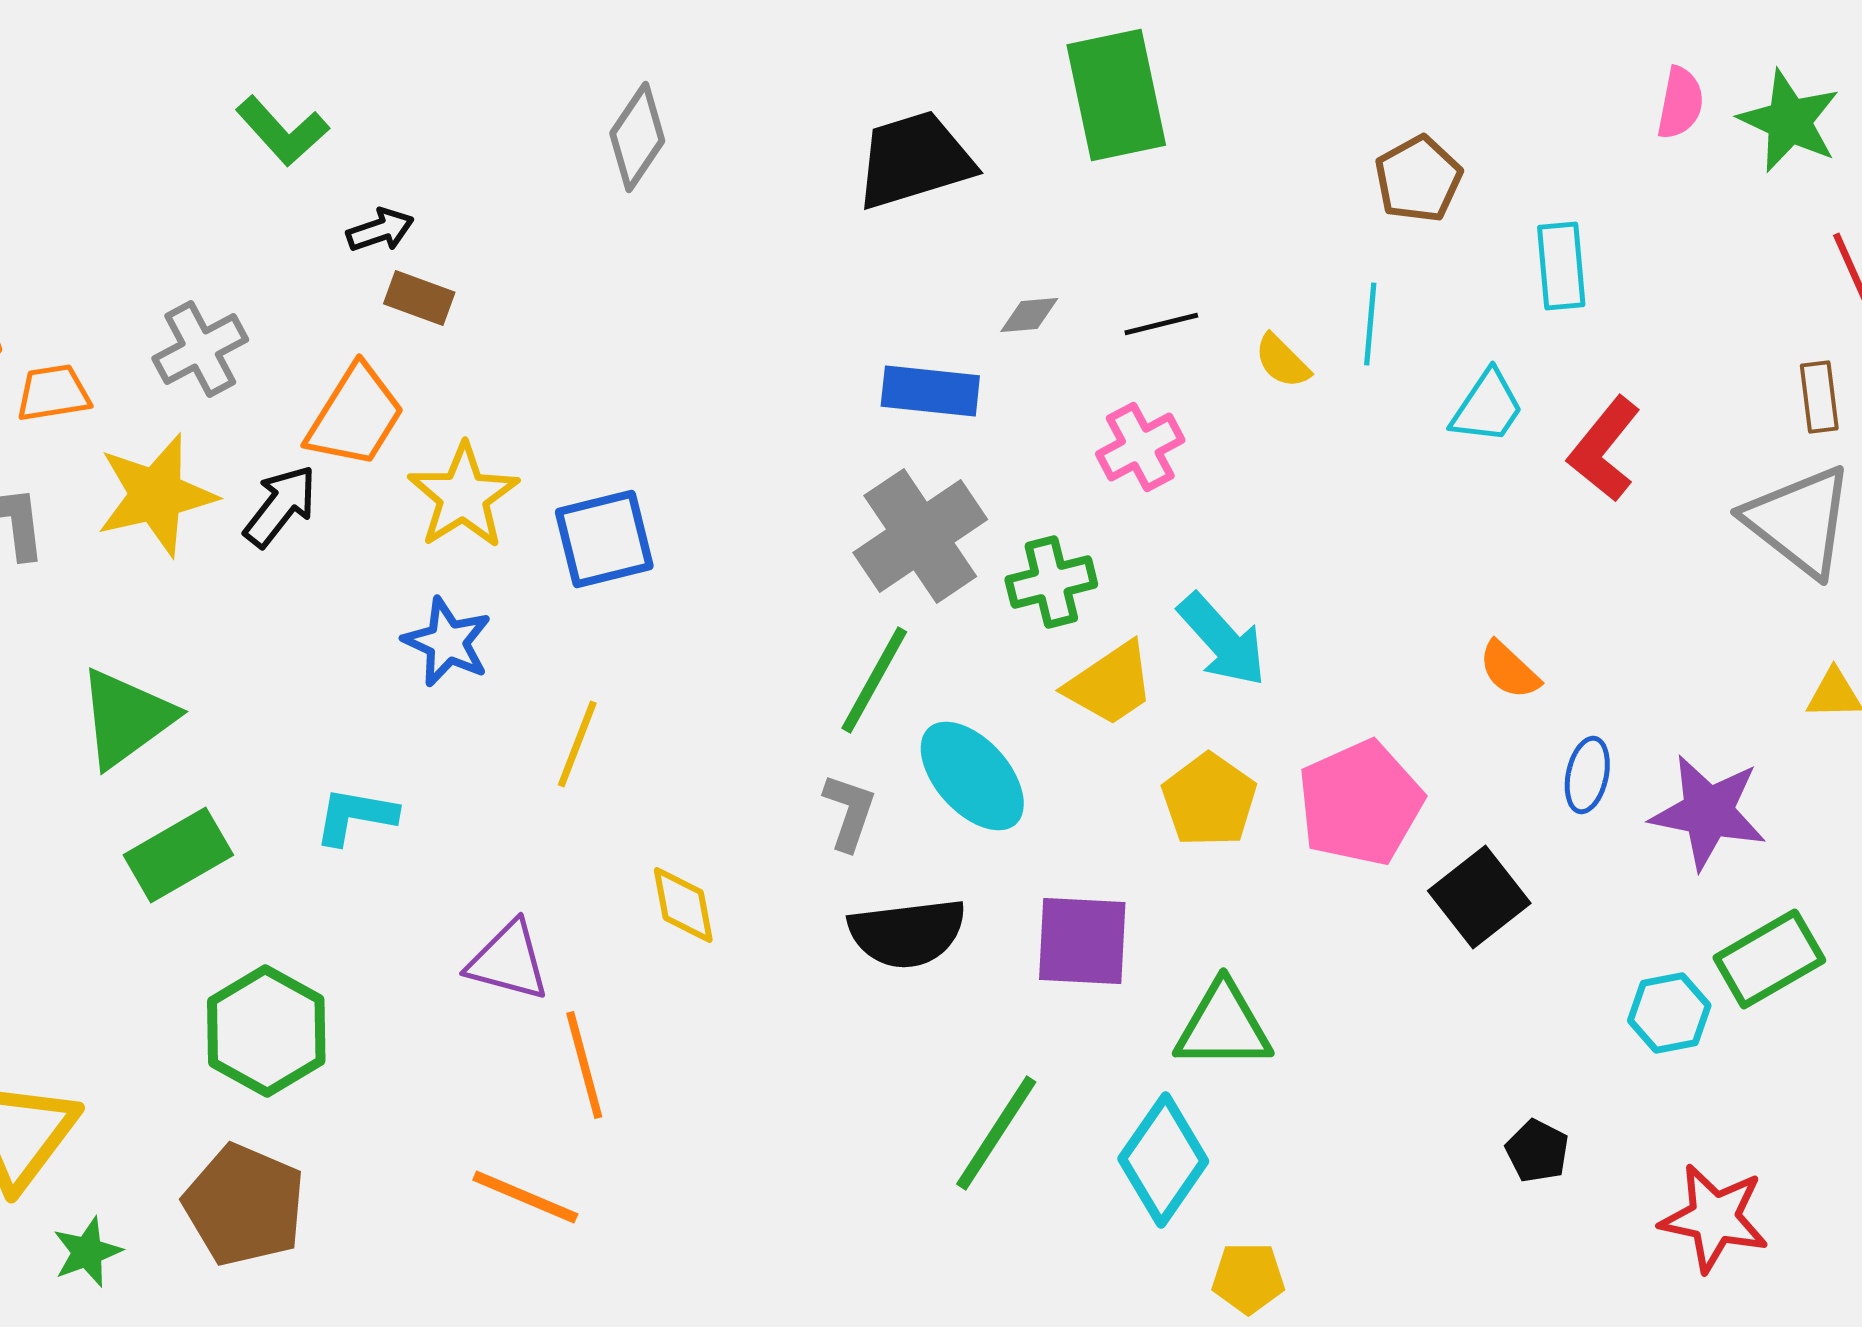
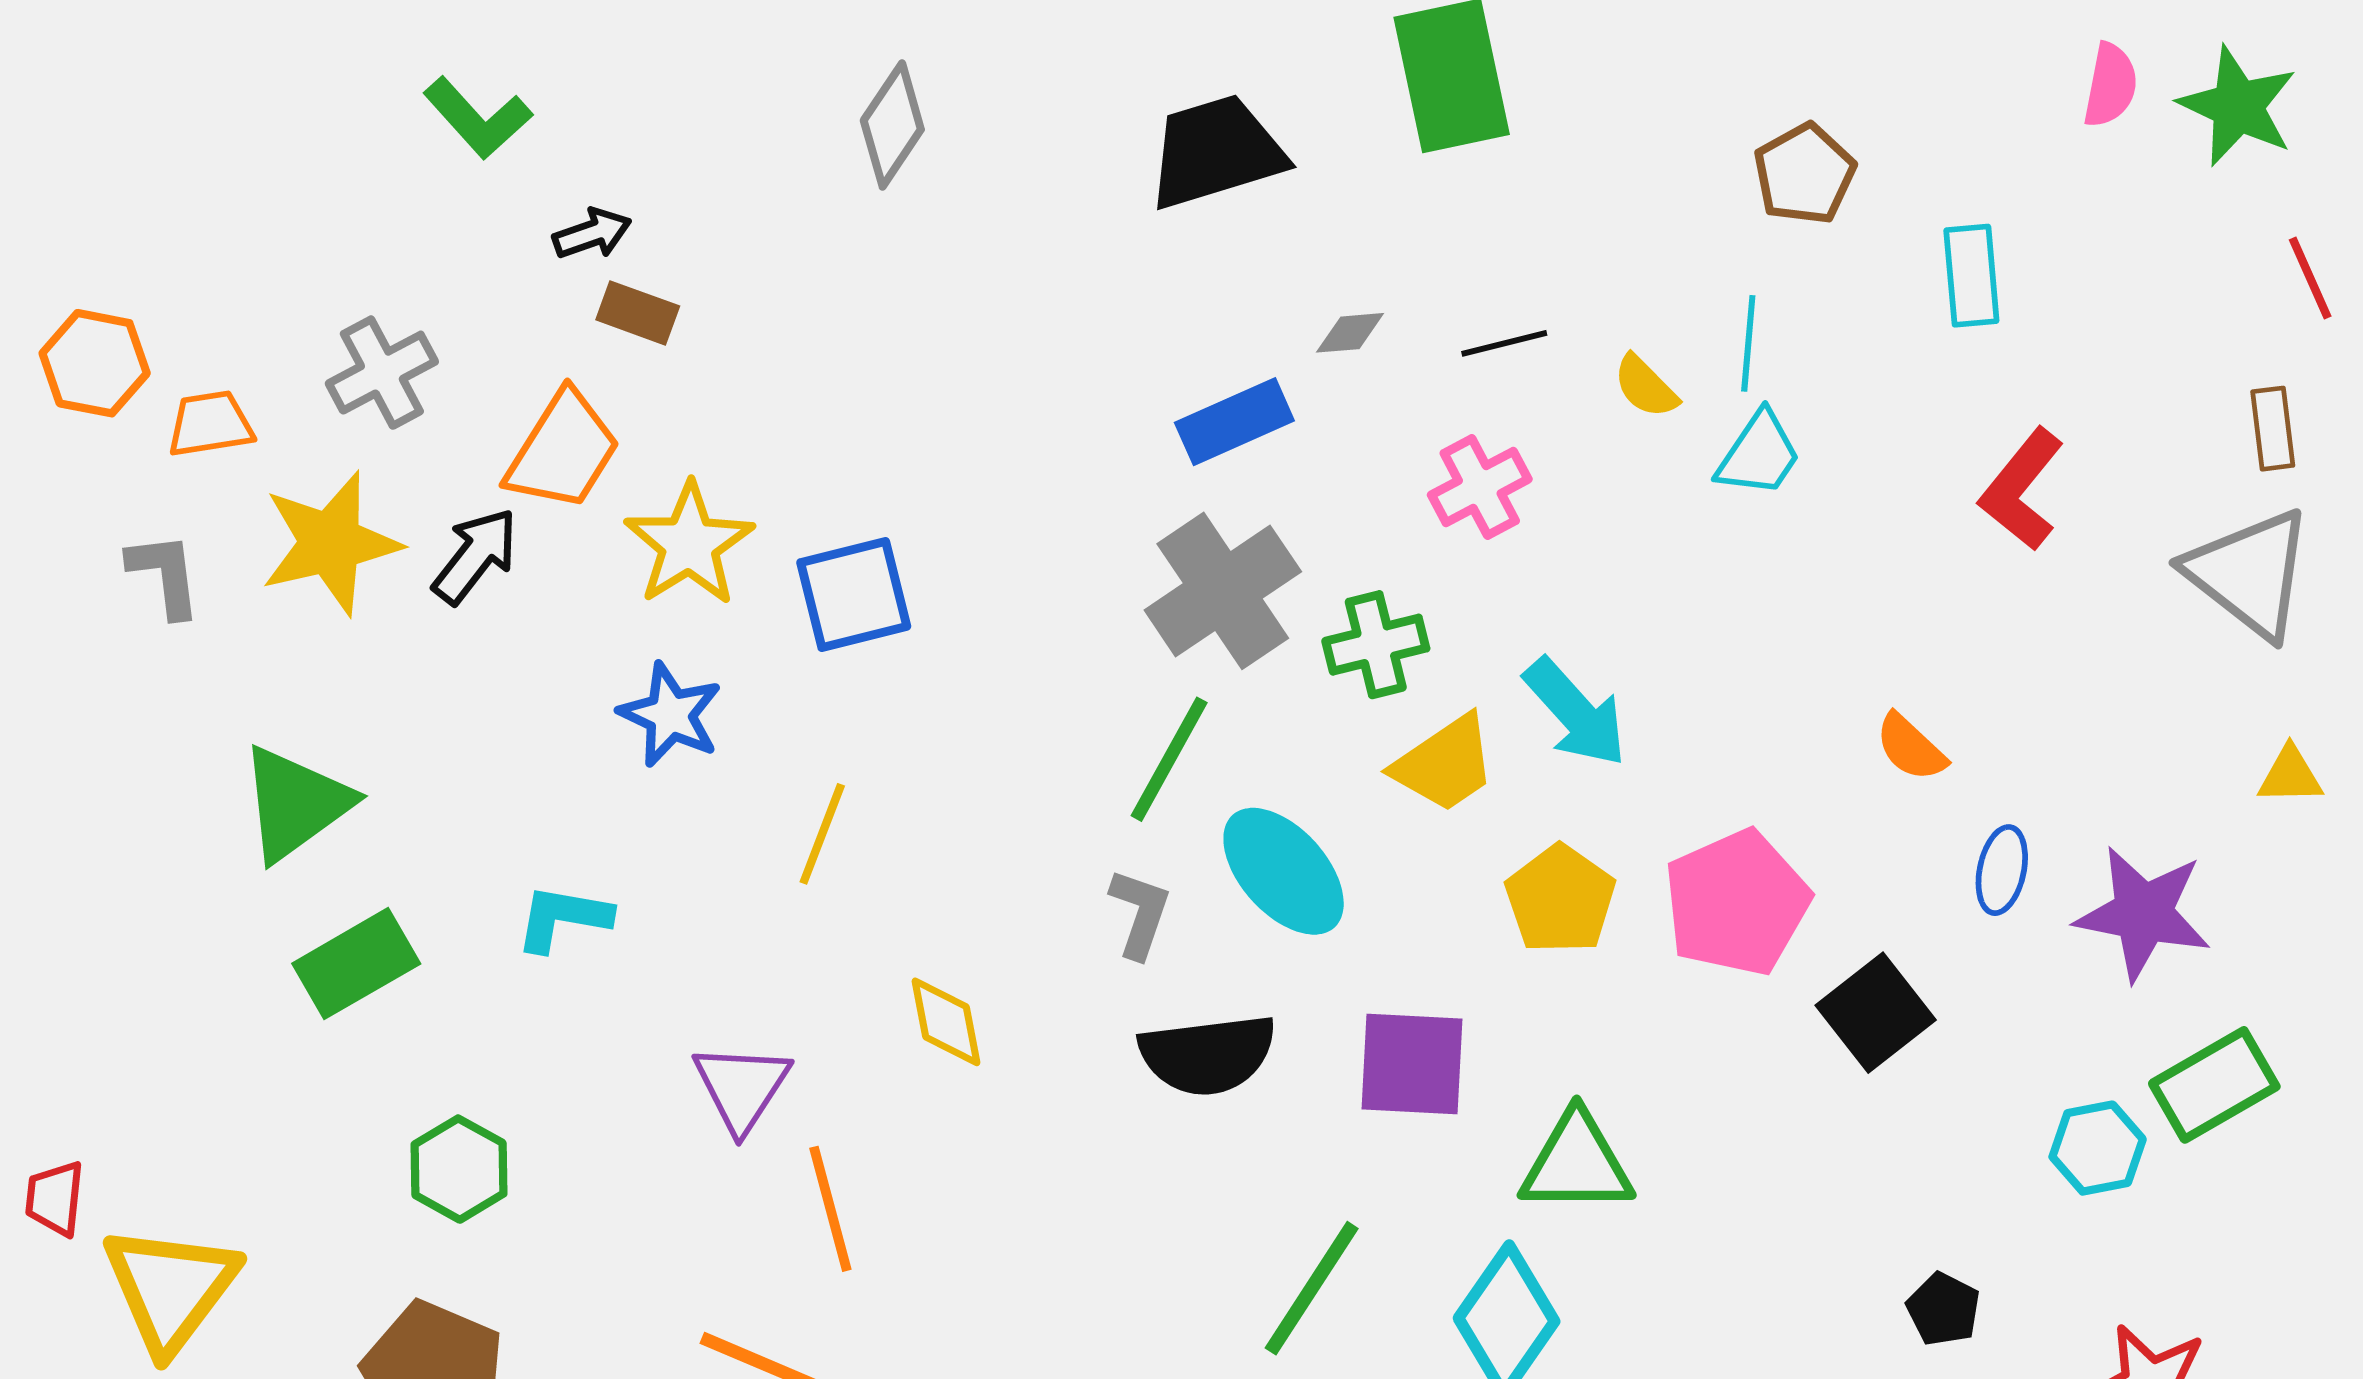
blue rectangle: (930, 391) -> (1234, 422), turned -30
cyan trapezoid: (1487, 407) -> (1759, 454), moved
purple triangle: (508, 961) -> (742, 1087), turned 48
green hexagon: (266, 1031) -> (459, 1169), size x0.7

